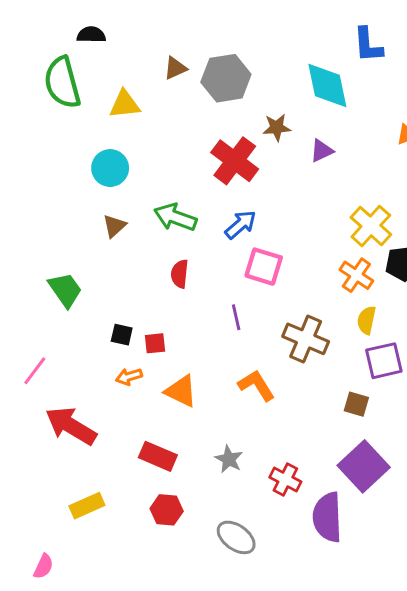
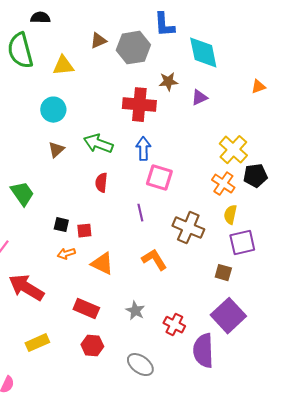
blue L-shape: (368, 45) -> (164, 25), moved
red cross: (235, 161) -> (139, 105), turned -32
blue arrow: (240, 225) -> (143, 149), turned -50

